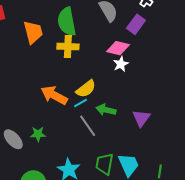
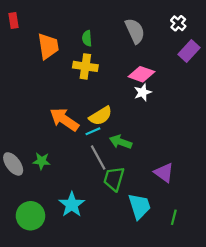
green semicircle: (67, 22) -> (87, 38), size x0.5
purple rectangle: (136, 24) -> (189, 51), moved
purple triangle: (141, 118) -> (164, 173), moved, turned -36
green trapezoid: (104, 164) -> (114, 179), moved

